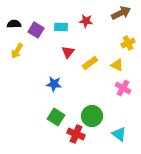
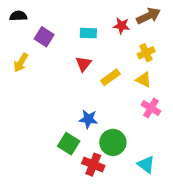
red star: (86, 21) -> (122, 26), moved
black semicircle: (14, 24) -> (18, 16), moved
cyan rectangle: (61, 27) -> (88, 33), moved
yellow cross: (128, 43) -> (146, 53), moved
blue star: (54, 84) -> (88, 119), moved

